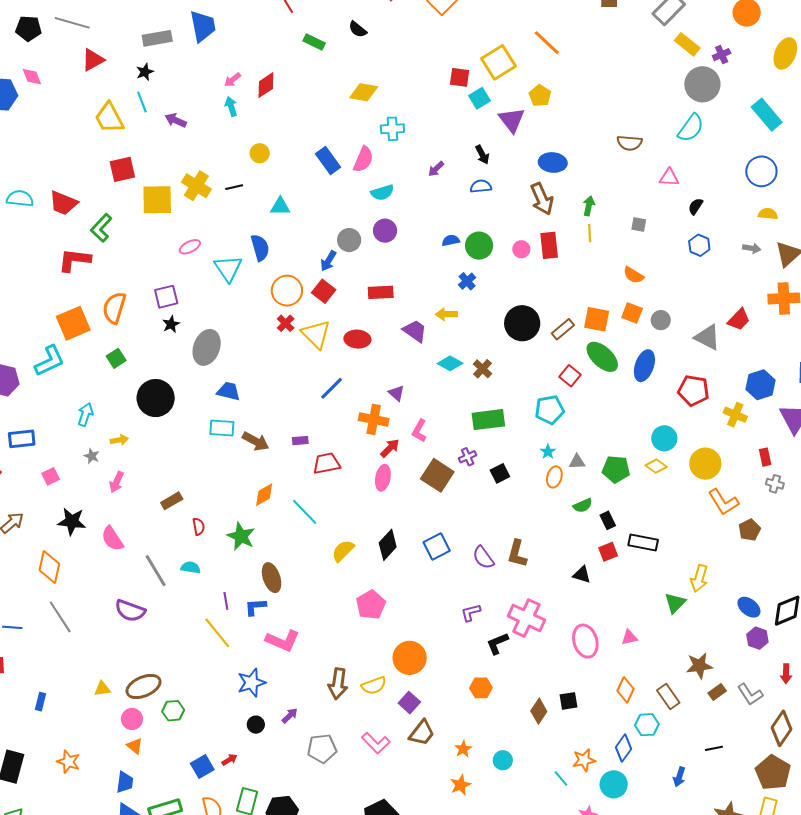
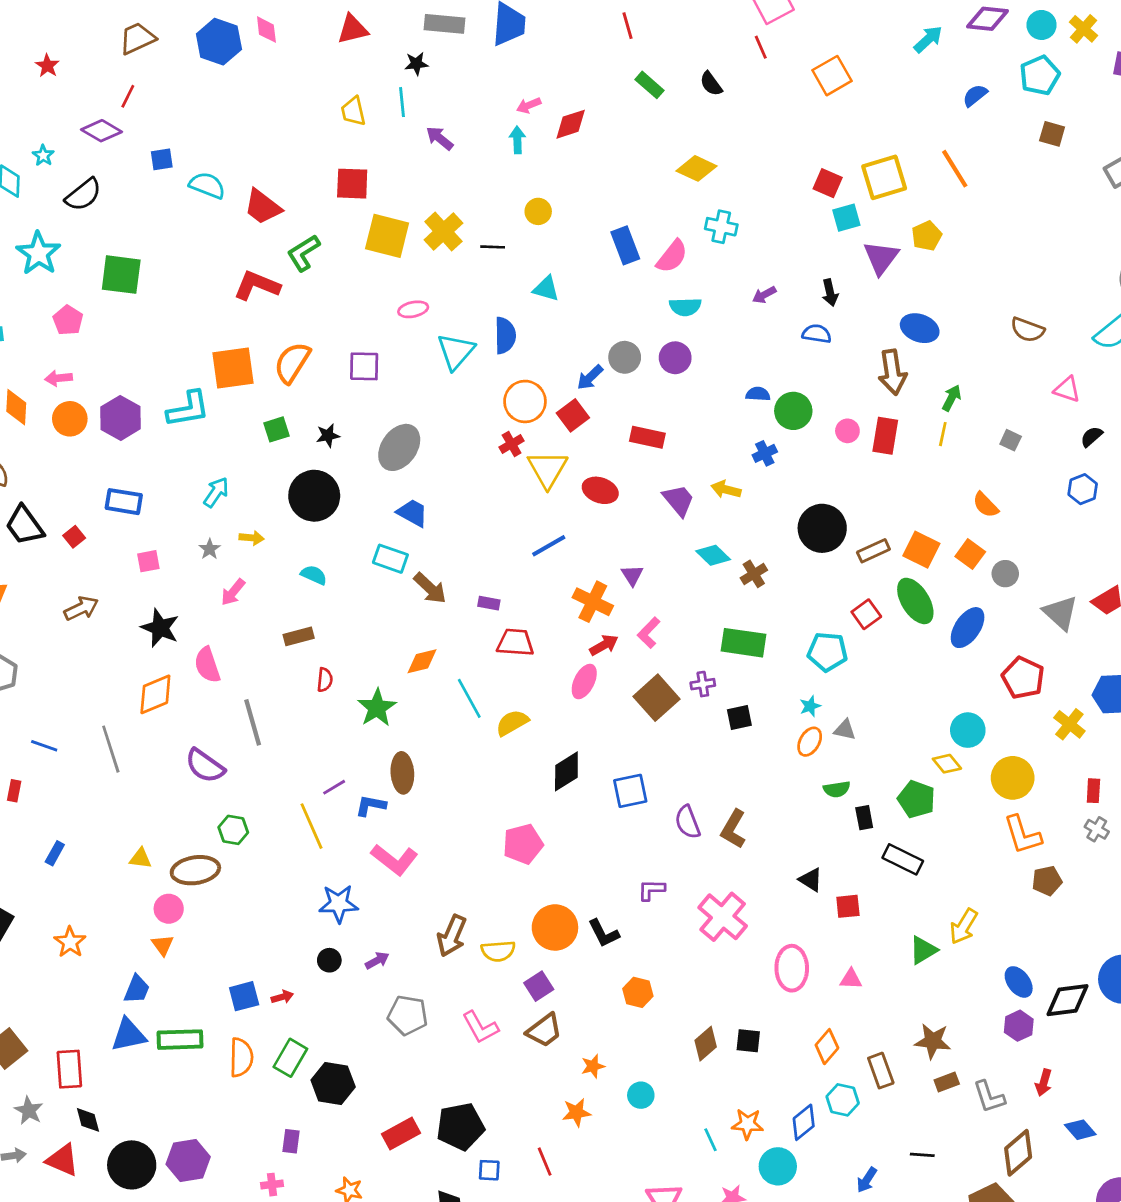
yellow trapezoid: (109, 118) -> (353, 111), size x0.7
black star: (171, 324) -> (328, 435), moved
green pentagon: (616, 469) -> (916, 799), moved
yellow semicircle: (343, 551) -> (512, 723), moved
red square: (608, 552) -> (848, 906), moved
orange diamond: (49, 567) -> (155, 694), moved, turned 40
cyan semicircle: (191, 568) -> (314, 575), moved
purple line: (226, 601) -> (334, 787), turned 54
black L-shape: (497, 643) -> (604, 933), moved, turned -110
green hexagon: (173, 711) -> (233, 830), moved

